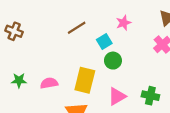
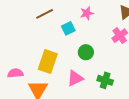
green circle: (113, 61) -> (86, 52), moved
pink semicircle: (49, 83) -> (15, 73), moved

